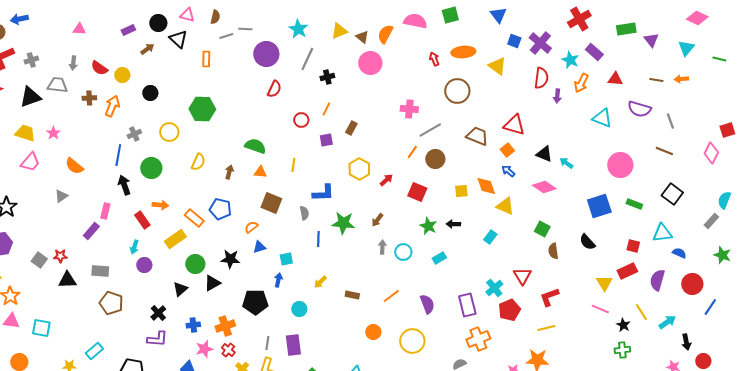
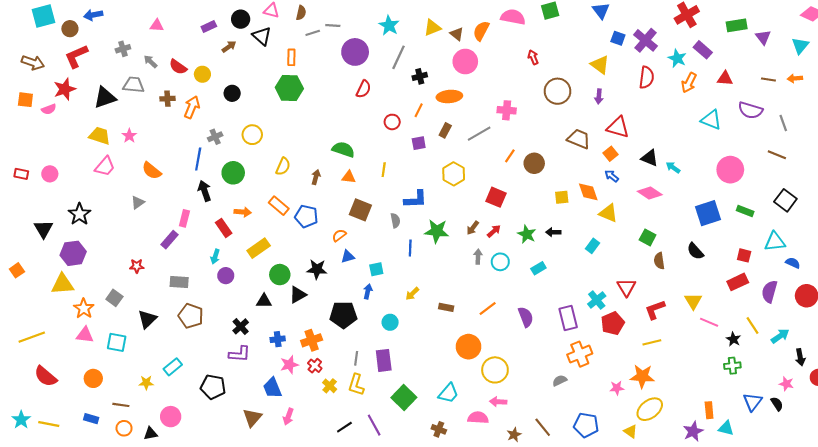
orange ellipse: (463, 52) -> (449, 96), moved
gray cross: (31, 60) -> (123, 49), moved
gray arrow: (73, 63) -> (151, 62), turned 128
purple arrow: (557, 96) -> (599, 96), moved
green hexagon: (202, 109) -> (289, 88), moved
gray line: (430, 130) -> (479, 134), moved
red arrow: (386, 180) -> (494, 231), moved
red square: (417, 192) -> (496, 197), moved
orange rectangle: (194, 218) -> (279, 206), moved
gray square: (39, 260) -> (114, 298), moved
black triangle: (67, 280) -> (147, 319), moved, turned -42
yellow triangle: (604, 283) -> (693, 301), moved
black triangle: (180, 289) -> (264, 301), turned 42
orange circle: (373, 332) -> (468, 347), size x1.5
yellow circle: (412, 341) -> (495, 370), moved

